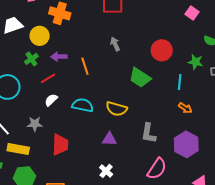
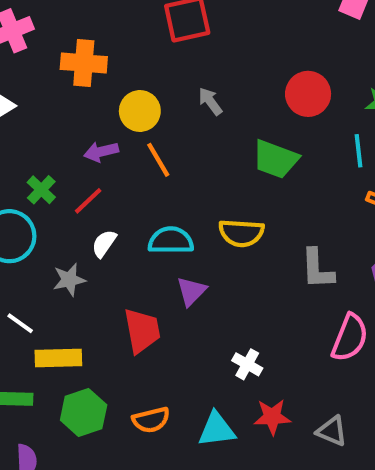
yellow circle: (40, 36) -> (140, 111), moved
green cross: (31, 59) -> (41, 190), moved
gray star: (35, 124) -> (69, 280), moved
purple triangle: (109, 139) -> (191, 291), moved, turned -35

